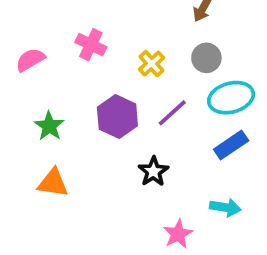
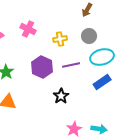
yellow cross: (151, 64) -> (60, 39), turned 32
purple line: (172, 113) -> (71, 65), turned 30
cyan arrow: (225, 207) -> (99, 129), moved

